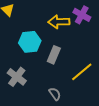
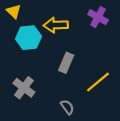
yellow arrow: (59, 22) -> (56, 25), moved
cyan hexagon: (30, 42) -> (28, 38), moved

